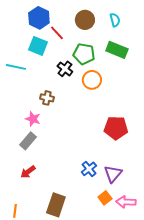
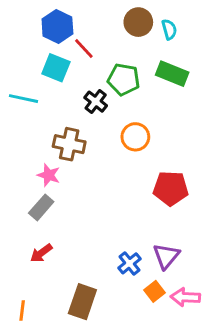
brown circle: (85, 20) -> (138, 22), moved
orange circle: (92, 80) -> (135, 137), moved
brown cross: (47, 98) -> (69, 144), size x1.5
blue cross: (89, 169) -> (129, 263), moved

